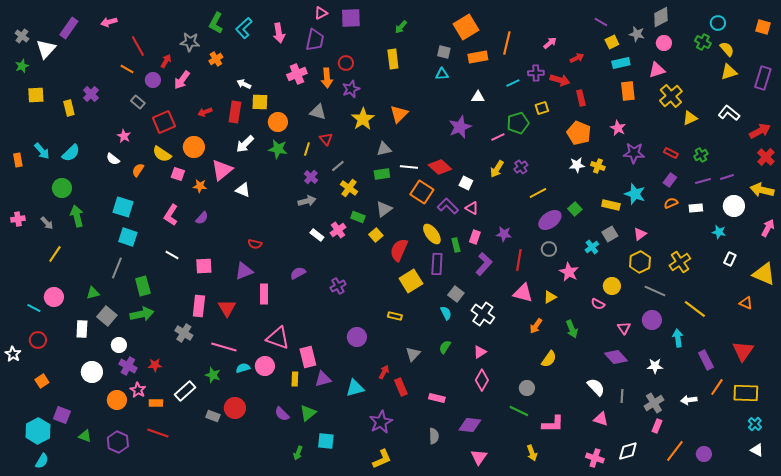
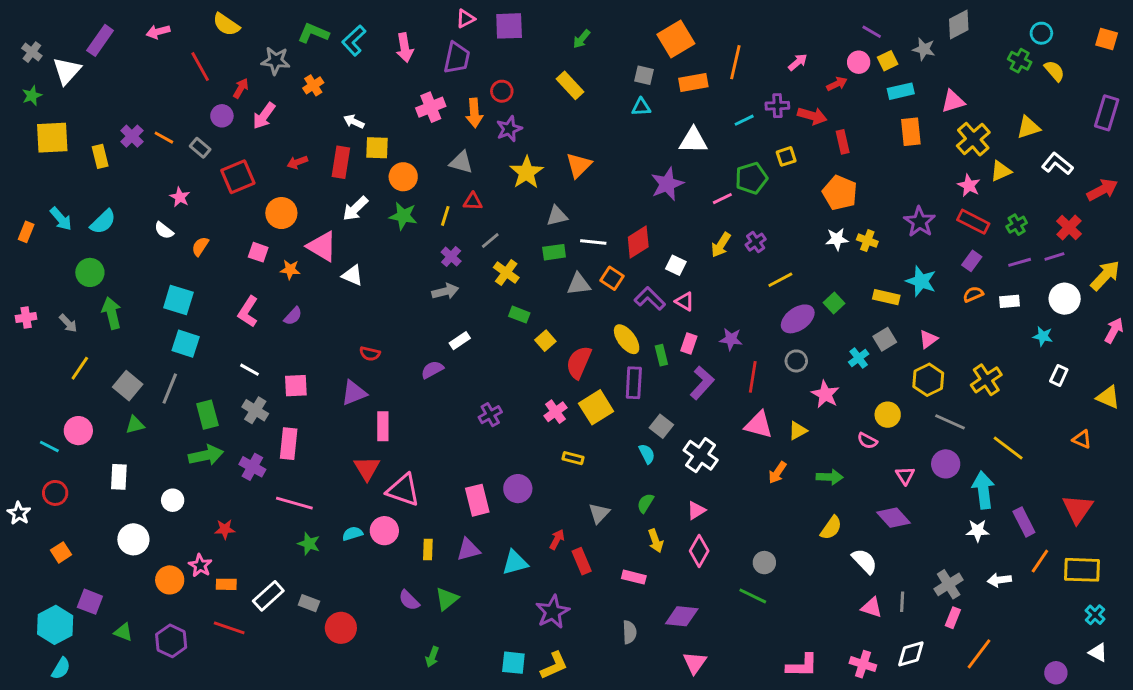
green L-shape: (216, 23) -> (313, 33), turned 85
pink circle: (664, 43) -> (859, 62), moved
yellow rectangle: (393, 59) -> (570, 85), turned -36
orange line: (127, 69) -> (164, 138), moved
yellow triangle: (729, 72) -> (1028, 127), moved
yellow square: (36, 95) -> (52, 138), size x1.4
white triangle: (478, 97) -> (693, 140), size x1.5
pink star: (618, 128) -> (969, 185), moved
red triangle: (326, 139) -> (473, 201), turned -48
purple star: (634, 153) -> (920, 222), turned 30
red rectangle: (671, 153) -> (973, 222), size x1.5
yellow semicircle: (162, 154) -> (226, 24), moved
red cross: (766, 157) -> (1069, 228), moved
orange rectangle: (18, 160) -> (26, 232), turned 32
red diamond: (440, 167) -> (638, 242), turned -75
pink triangle: (222, 170) -> (322, 246), turned -50
yellow arrow: (762, 190) -> (1105, 275), turned 120
orange square: (422, 192) -> (612, 278), size x0.7
gray triangle: (384, 209) -> (579, 284), moved, turned 30
pink cross: (338, 230) -> (556, 412), moved
white rectangle: (317, 235) -> (460, 341), turned -72
purple semicircle: (298, 273) -> (432, 370), moved
yellow triangle: (764, 274) -> (1108, 397), size x0.7
red triangle: (227, 308) -> (367, 468), moved
gray square: (107, 316) -> (128, 386), moved
green arrow: (572, 329) -> (830, 477), turned -66
gray cross: (184, 333) -> (255, 410), moved
cyan arrow: (678, 338) -> (983, 490), size x1.4
pink line: (224, 347) -> (294, 503), moved
pink rectangle: (308, 357) -> (477, 500), moved
yellow semicircle: (549, 359) -> (831, 528), moved
purple cross: (128, 366) -> (252, 467), moved
white star: (655, 366) -> (978, 531), moved
white rectangle: (185, 391) -> (268, 596), moved
gray line: (622, 396) -> (902, 602), moved
red circle: (235, 408) -> (341, 628), moved
pink L-shape: (553, 424) -> (802, 666), moved
cyan square: (326, 441) -> (513, 663), moved
yellow arrow: (532, 453) -> (656, 541), moved
purple circle: (704, 454) -> (1056, 673), moved

